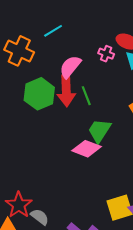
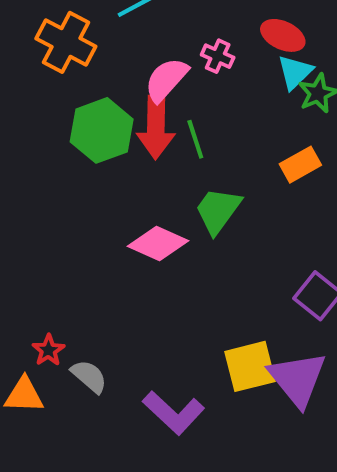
pink cross: (106, 54) -> (218, 56), moved
pink diamond: (86, 149) -> (158, 244), moved
red star: (19, 205) -> (48, 350), size x0.6

